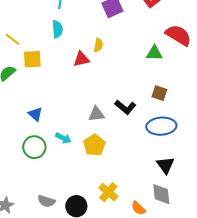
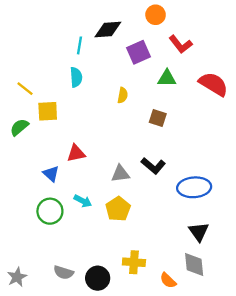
green triangle: (154, 53) -> (167, 78), moved
red triangle: (81, 59) -> (76, 153), moved
brown square: (159, 93) -> (158, 118), moved
yellow cross: (108, 192) -> (134, 262), turned -36

